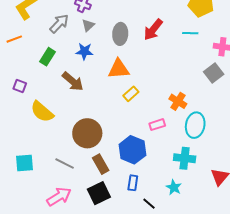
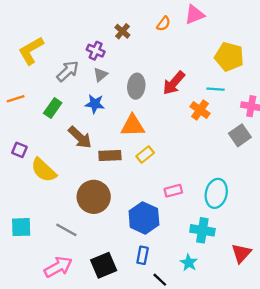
orange line: (14, 39) -> (16, 99), moved
purple square: (20, 86) -> (19, 150), moved
orange cross: (178, 101) -> (200, 110), moved
brown rectangle: (101, 164) -> (110, 155), moved, turned -66

